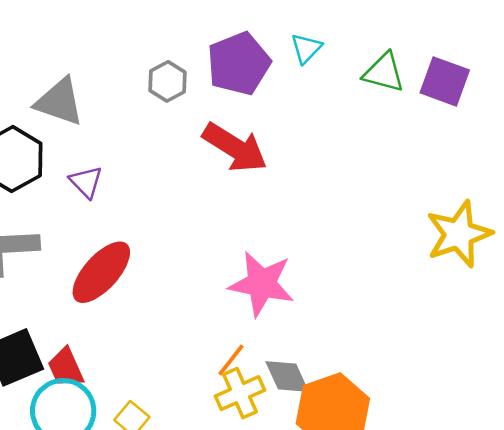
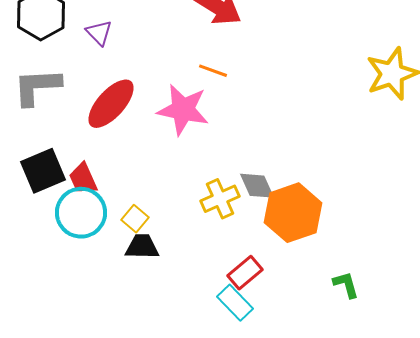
pink star: (262, 284) -> (183, 110), moved
orange line: (231, 360) -> (213, 71), moved, turned 72

